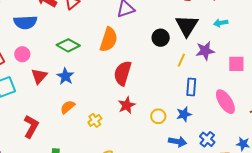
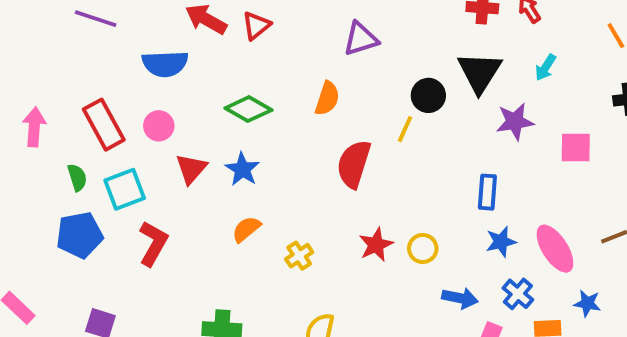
cyan arrow: (221, 23) -> (545, 67), turned -48
orange semicircle: (109, 40) -> (327, 98), size x0.7
yellow line: (181, 60) -> (405, 129), moved
pink ellipse: (225, 102) -> (555, 249), moved
red star: (127, 105) -> (376, 245), moved
blue star: (184, 114) -> (501, 242), moved
red L-shape: (31, 127) -> (153, 243), moved

